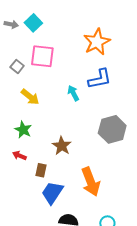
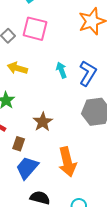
blue L-shape: (100, 79) -> (88, 73), moved, turned -55
yellow arrow: (30, 97) -> (17, 68), turned 150

